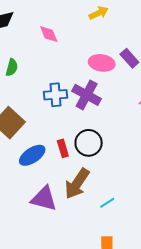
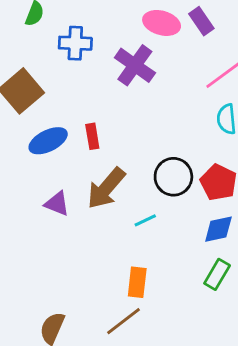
blue cross: (56, 95) -> (75, 43), moved
black circle: (89, 143) -> (173, 177), moved
purple triangle: (44, 199) -> (57, 204), size x0.7

